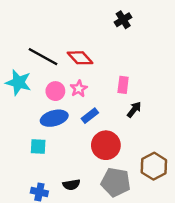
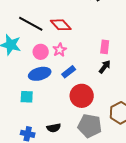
pink rectangle: (123, 85) -> (105, 47), moved

